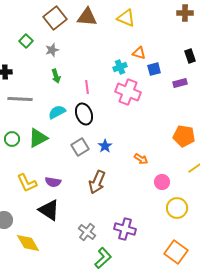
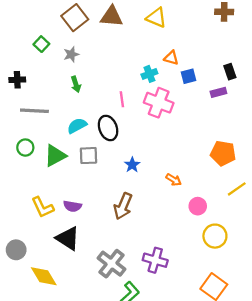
black rectangle: (190, 56) -> (230, 72), moved
pink line: (87, 87) -> (122, 99), moved
green circle: (12, 139) -> (25, 148), moved
gray square: (80, 147) -> (89, 156), moved, turned 30
gray cross: (87, 232) -> (112, 264), size x1.4

